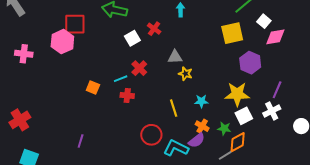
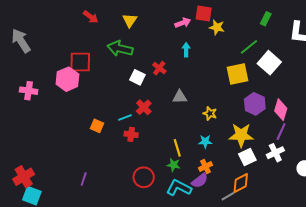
white square: (264, 21) -> (269, 63), size x1.6
pink diamond: (275, 37) -> (281, 110), moved, turned -65
white square: (132, 38) -> (137, 77), turned -35
yellow star: (185, 74) -> (210, 113), moved
red cross: (20, 120) -> (24, 177), moved
orange cross: (202, 126) -> (206, 167), turned 32
green star: (224, 128) -> (174, 165), moved
red circle: (151, 135) -> (144, 177), moved

